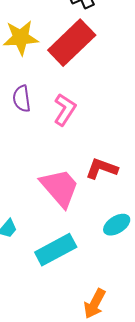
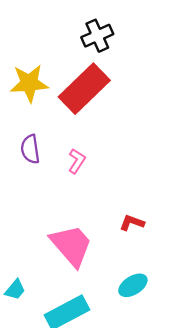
pink L-shape: (65, 110) -> (77, 161), size x0.7
red L-shape: (102, 169) -> (132, 223), moved, size x0.7

